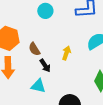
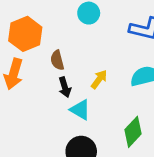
cyan triangle: (38, 86) -> (80, 110), moved

